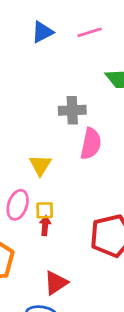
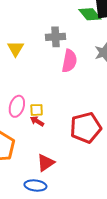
yellow triangle: (40, 165) -> (16, 49), moved
red arrow: (45, 226) -> (37, 121), turned -64

